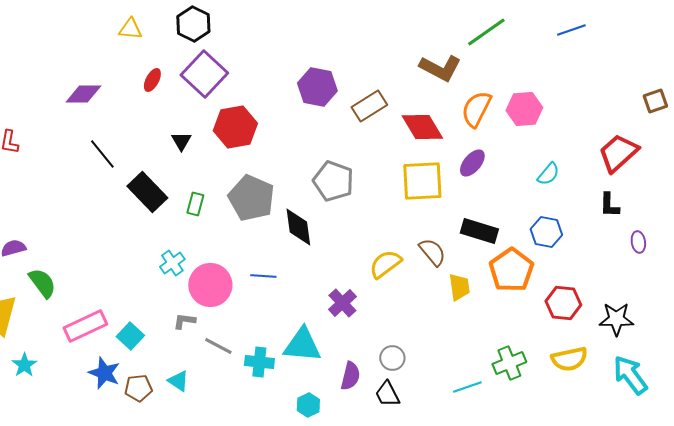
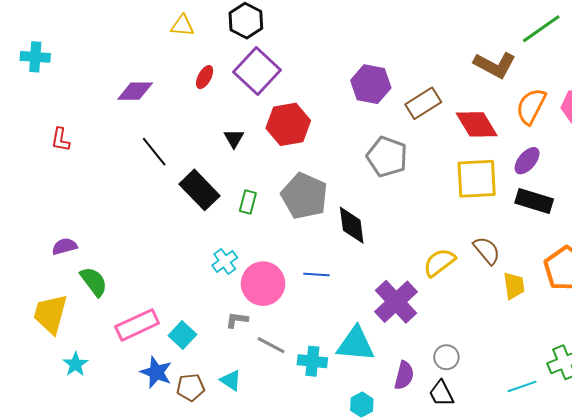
gray pentagon: (333, 181) -> (387, 157), moved
black rectangle: (479, 231) -> (534, 201), moved
purple cross: (342, 303) -> (396, 302), size x1.5

